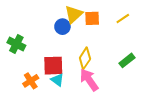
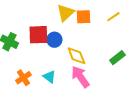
blue circle: (62, 27) -> (54, 40), moved
yellow diamond: (85, 58) -> (76, 56), turned -55
red square: (53, 66) -> (38, 35), moved

